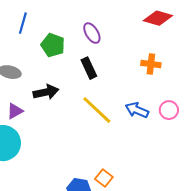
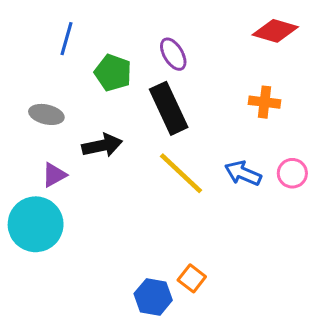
black rectangle: (89, 68) -> (169, 108), size x1.5

